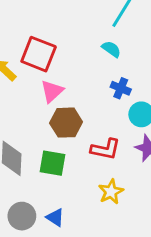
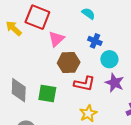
pink triangle: (52, 91) -> (56, 39), moved
brown hexagon: (66, 123) -> (69, 63), moved

